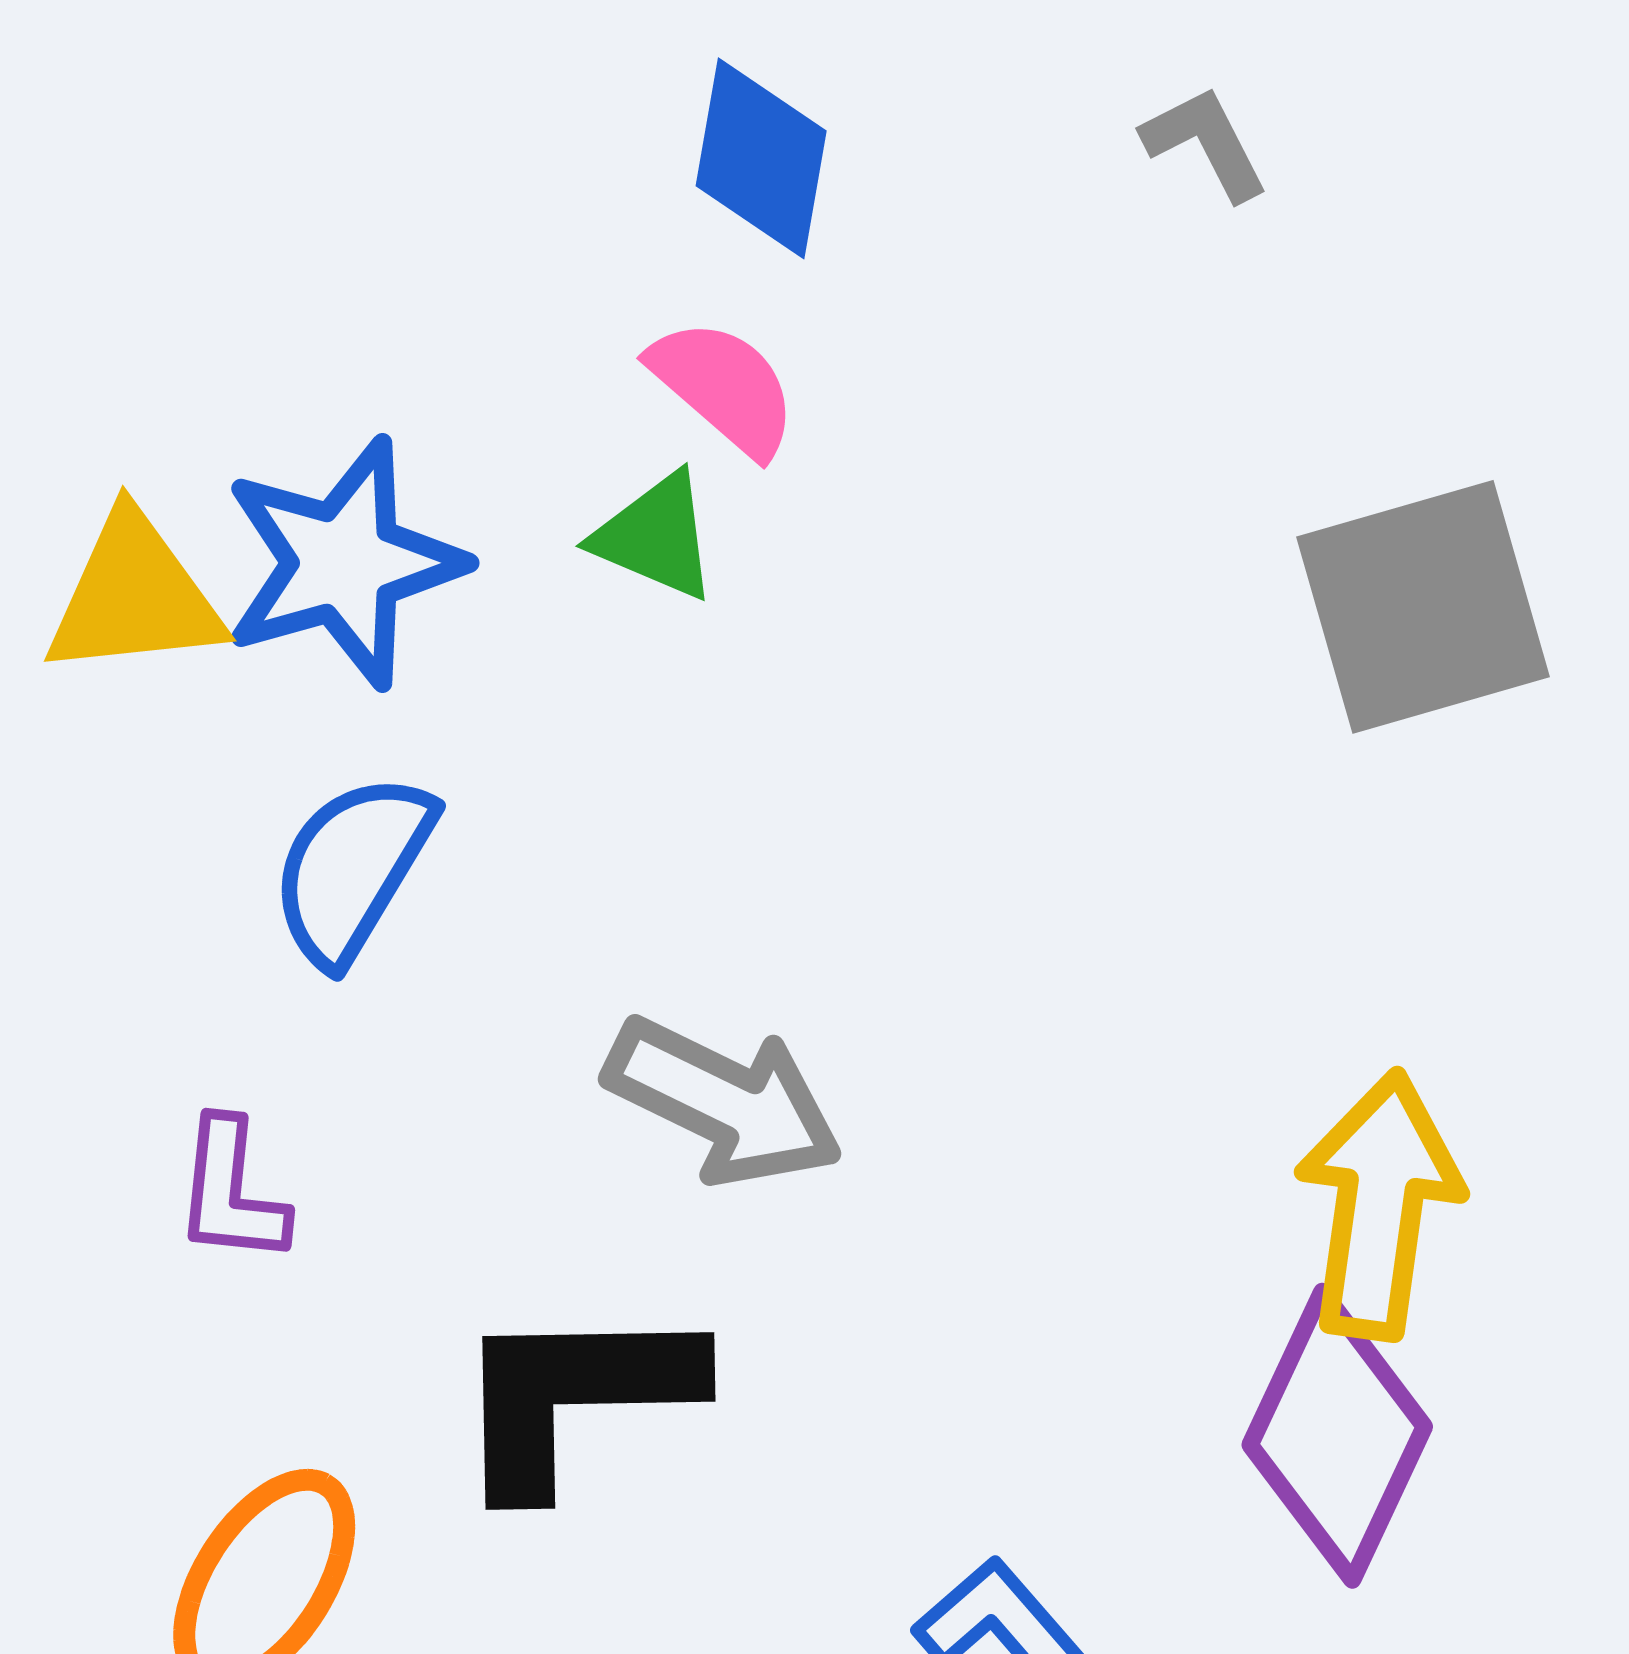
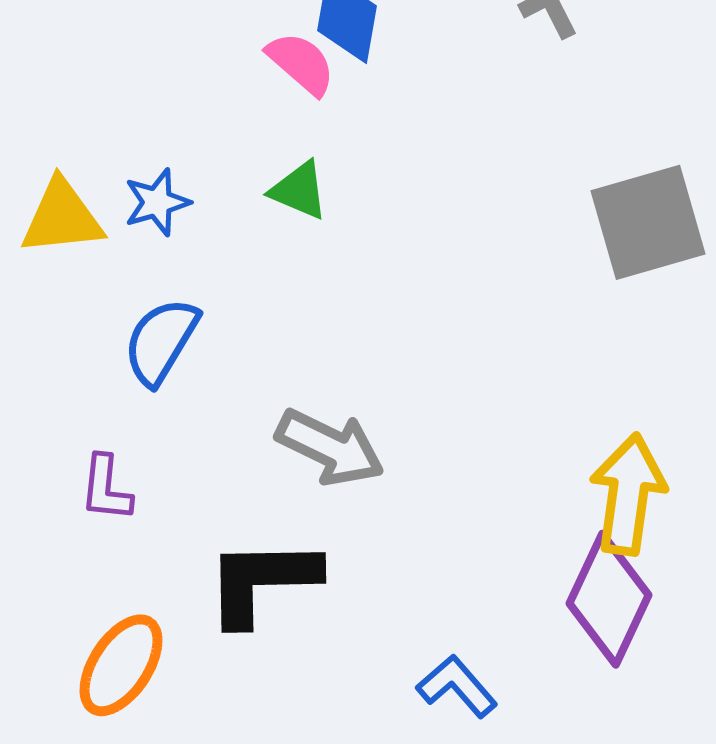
pink semicircle: (724, 387) -> (301, 63), moved
blue star: (343, 563) -> (157, 202), size x0.6

